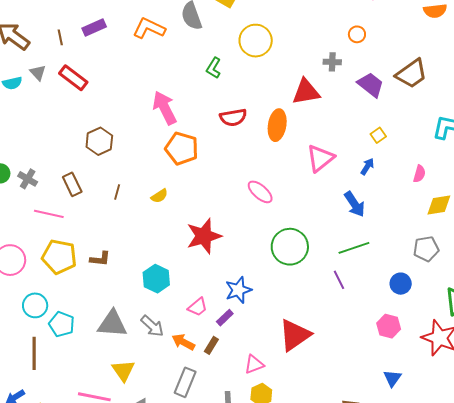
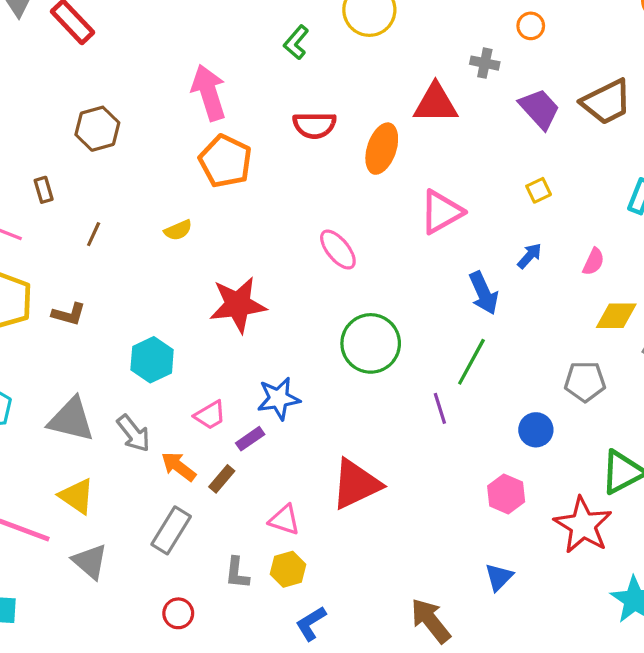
blue arrow: (367, 166) -> (530, 256), moved
brown rectangle: (72, 184) -> (44, 190), size x0.7
brown line: (117, 192) -> (94, 234), moved
green line: (354, 248) -> (471, 362), turned -52
pink triangle: (254, 364) -> (284, 520), turned 30
yellow triangle: (123, 371) -> (77, 496), turned -30

